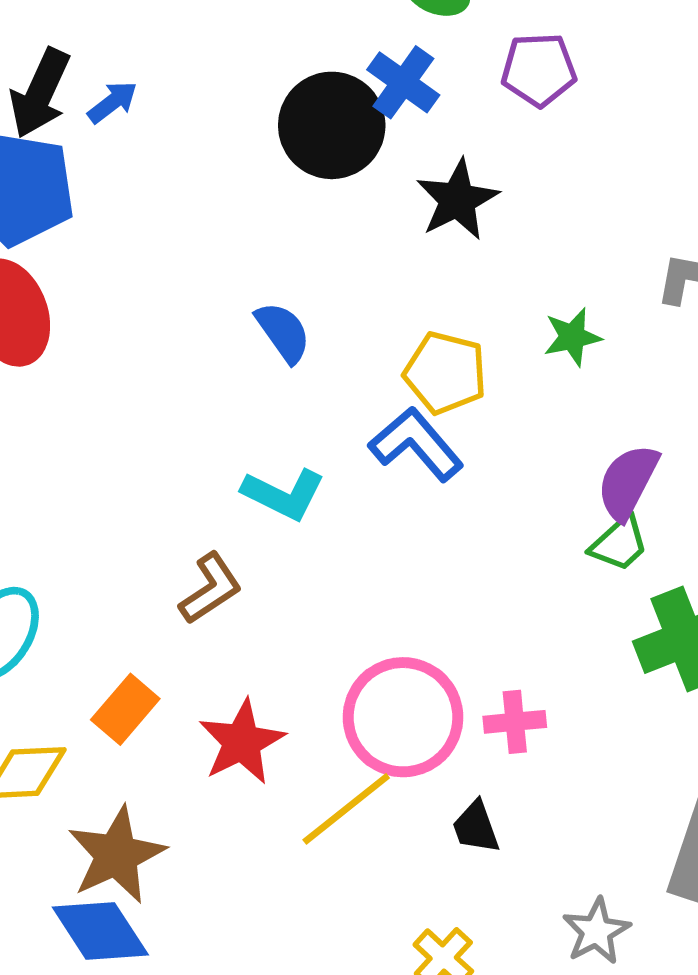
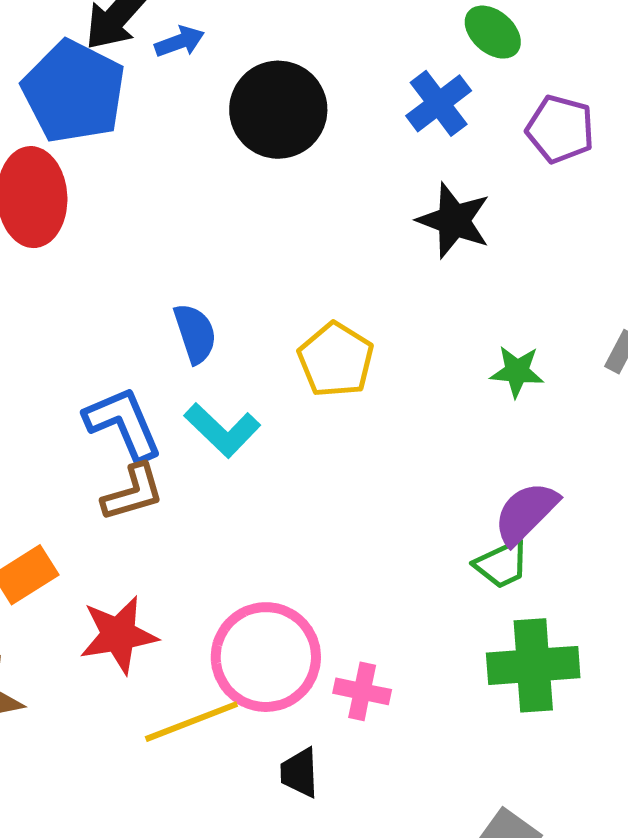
black circle: (332, 125) -> (278, 110), moved
black star: (457, 200) -> (454, 221), turned 30
blue semicircle: (283, 332) -> (195, 333), moved
yellow pentagon: (445, 373) -> (336, 360), moved
blue L-shape: (416, 444) -> (123, 424), moved

